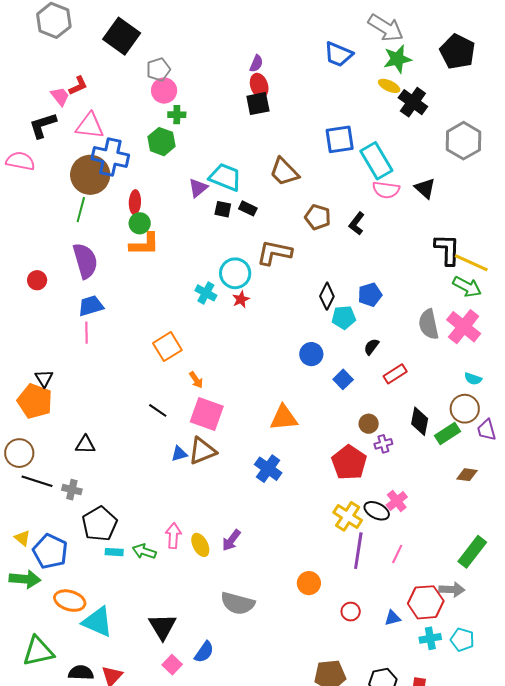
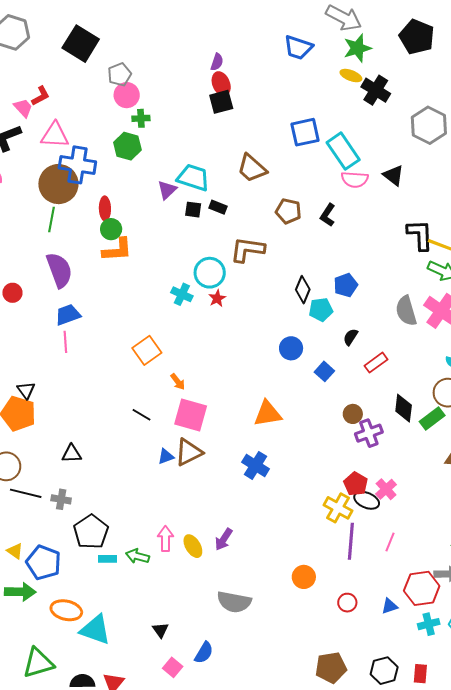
purple cross: (383, 444) -> (369, 433), size x1.5
red pentagon: (349, 462) -> (356, 484), moved, size x0.7
black triangle: (162, 627) -> (161, 630), size x0.6

